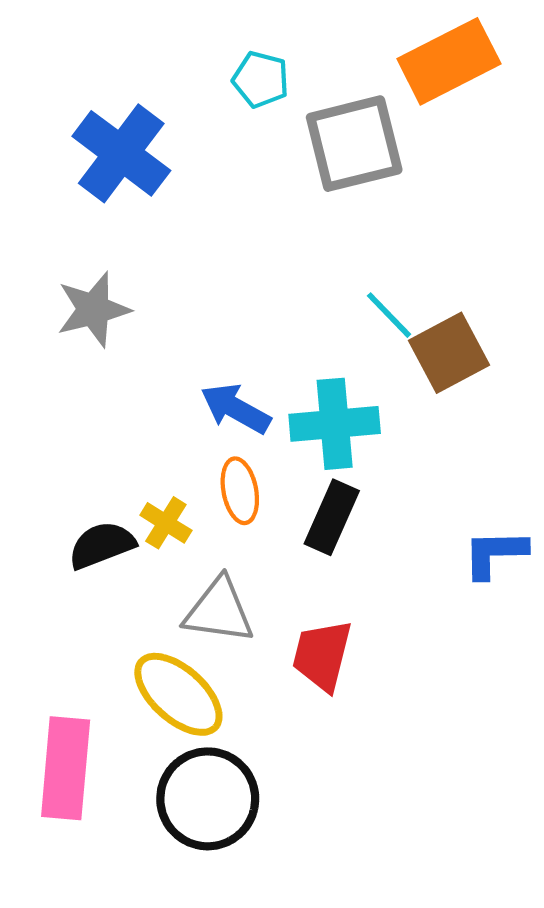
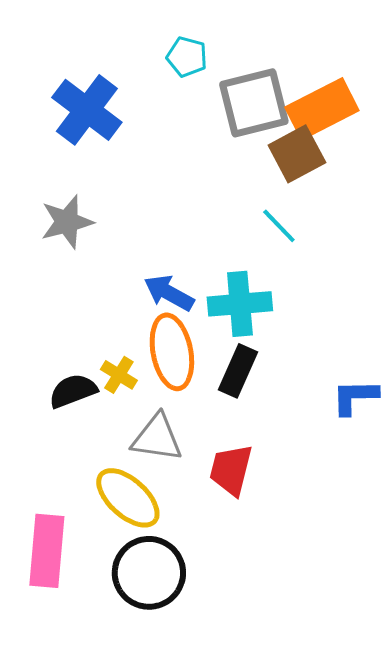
orange rectangle: (449, 61) -> (322, 109), moved
brown square: (449, 353) -> (297, 154), moved
orange ellipse: (240, 491) -> (172, 352), size x1.6

